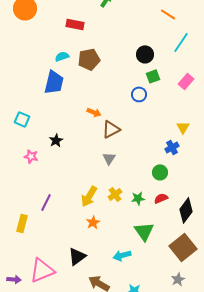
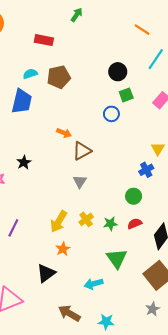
black triangle: (77, 256) -> (46, 273), moved

